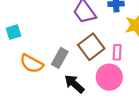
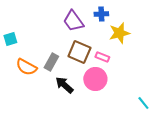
brown square: (91, 47) -> (79, 52), turned -30
pink rectangle: (117, 52) -> (102, 57), turned -72

